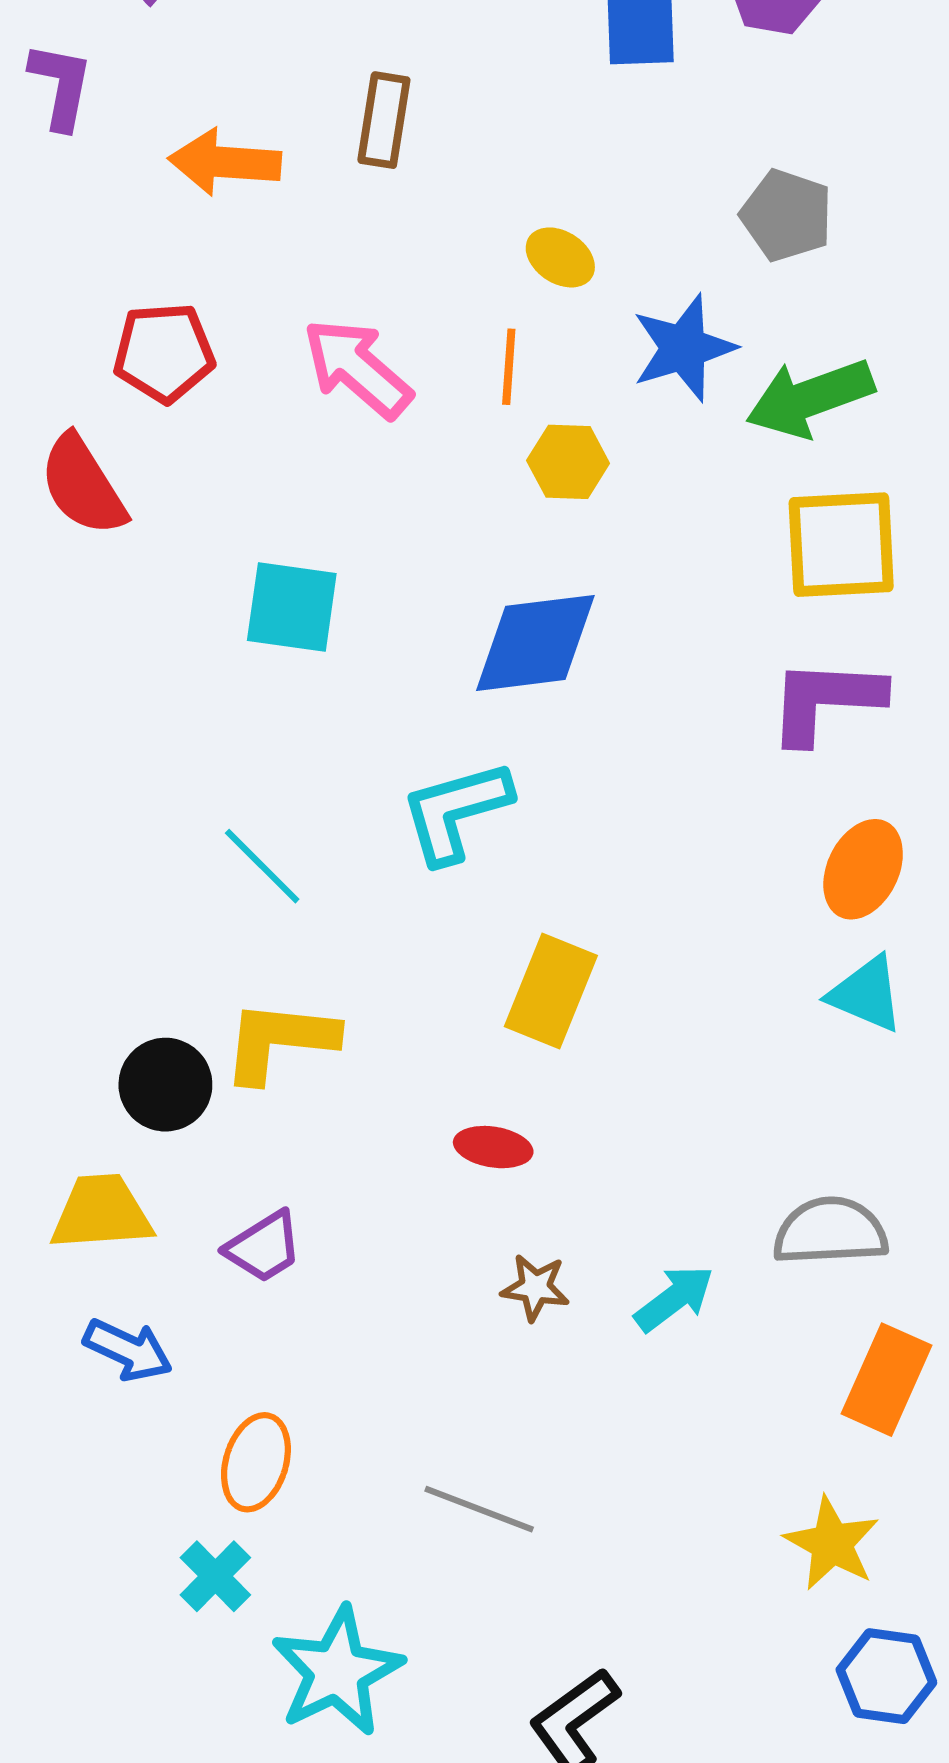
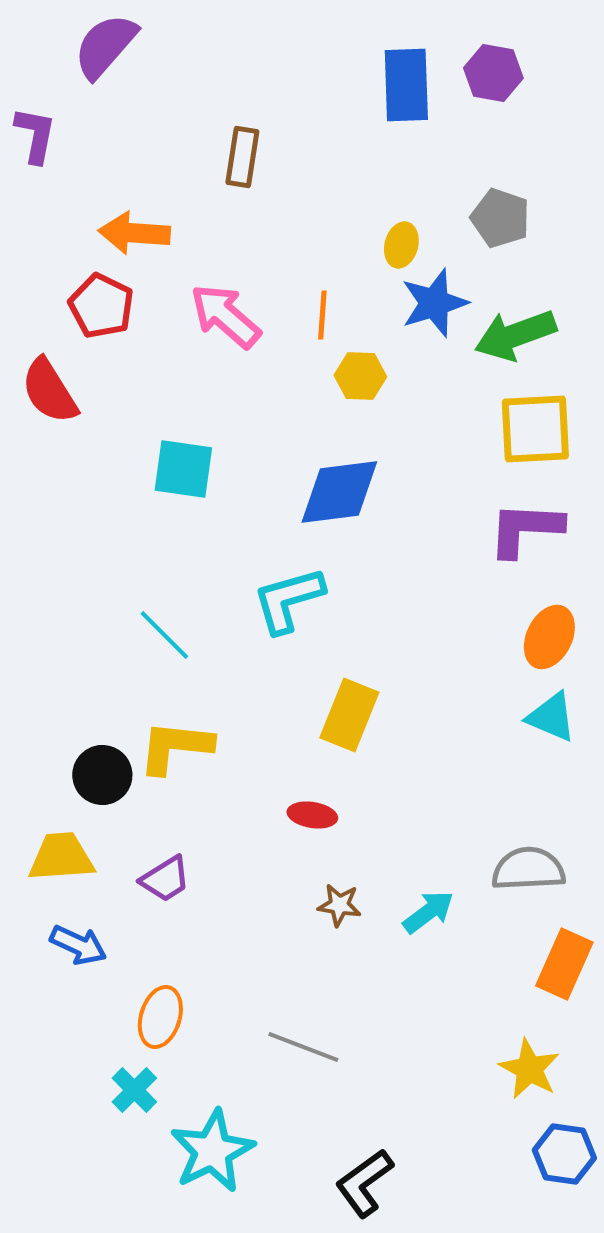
orange arrow: (225, 162) -> (134, 233), moved
yellow ellipse: (560, 257) -> (401, 245), moved, turned 72
red pentagon: (164, 353) -> (101, 306), turned 30

